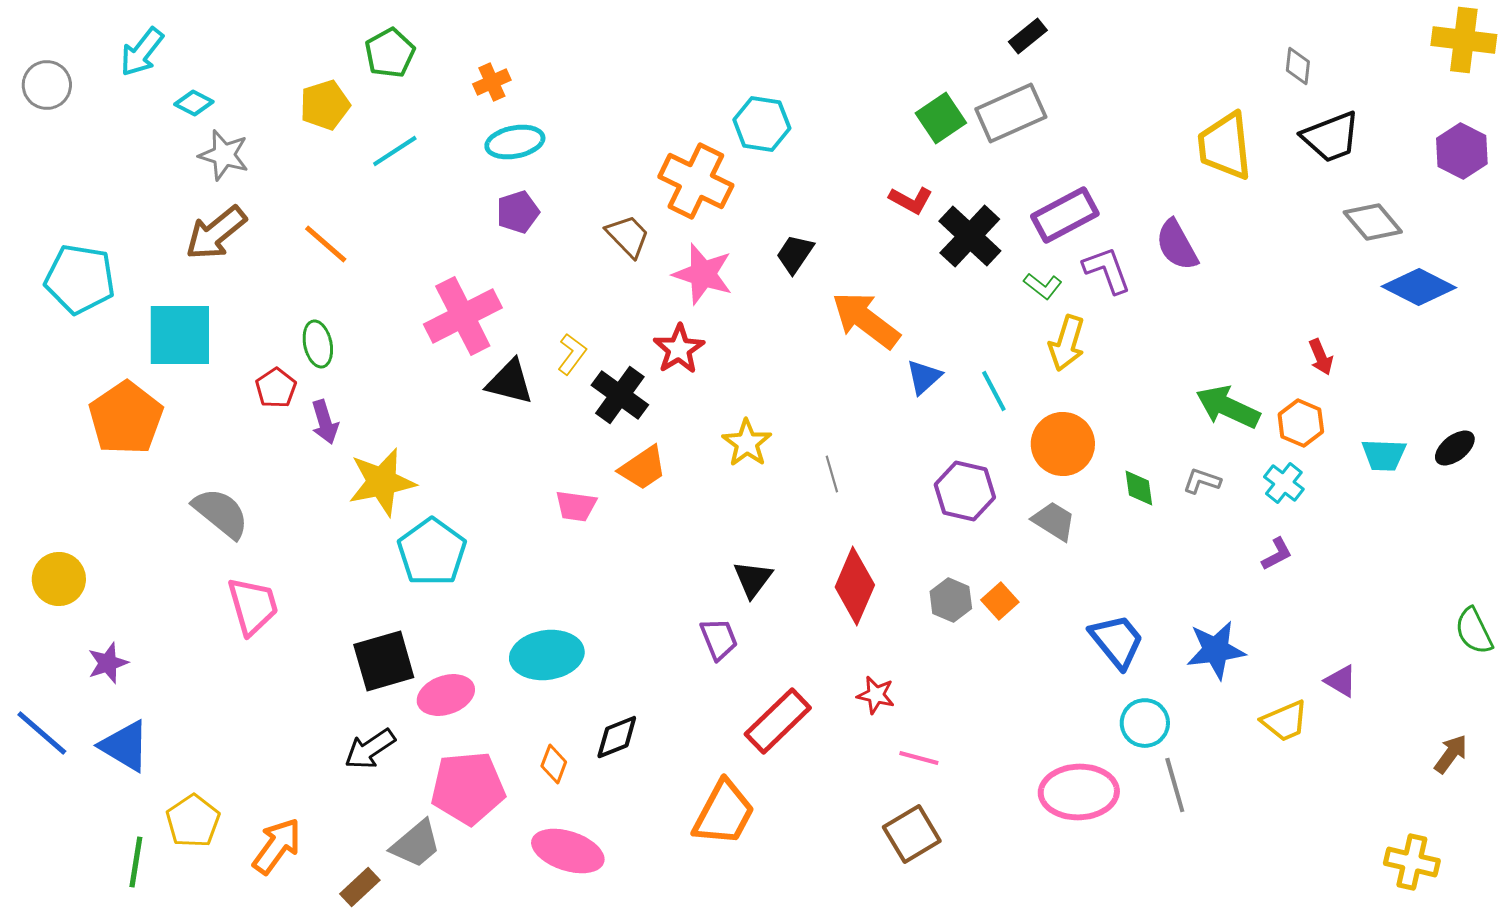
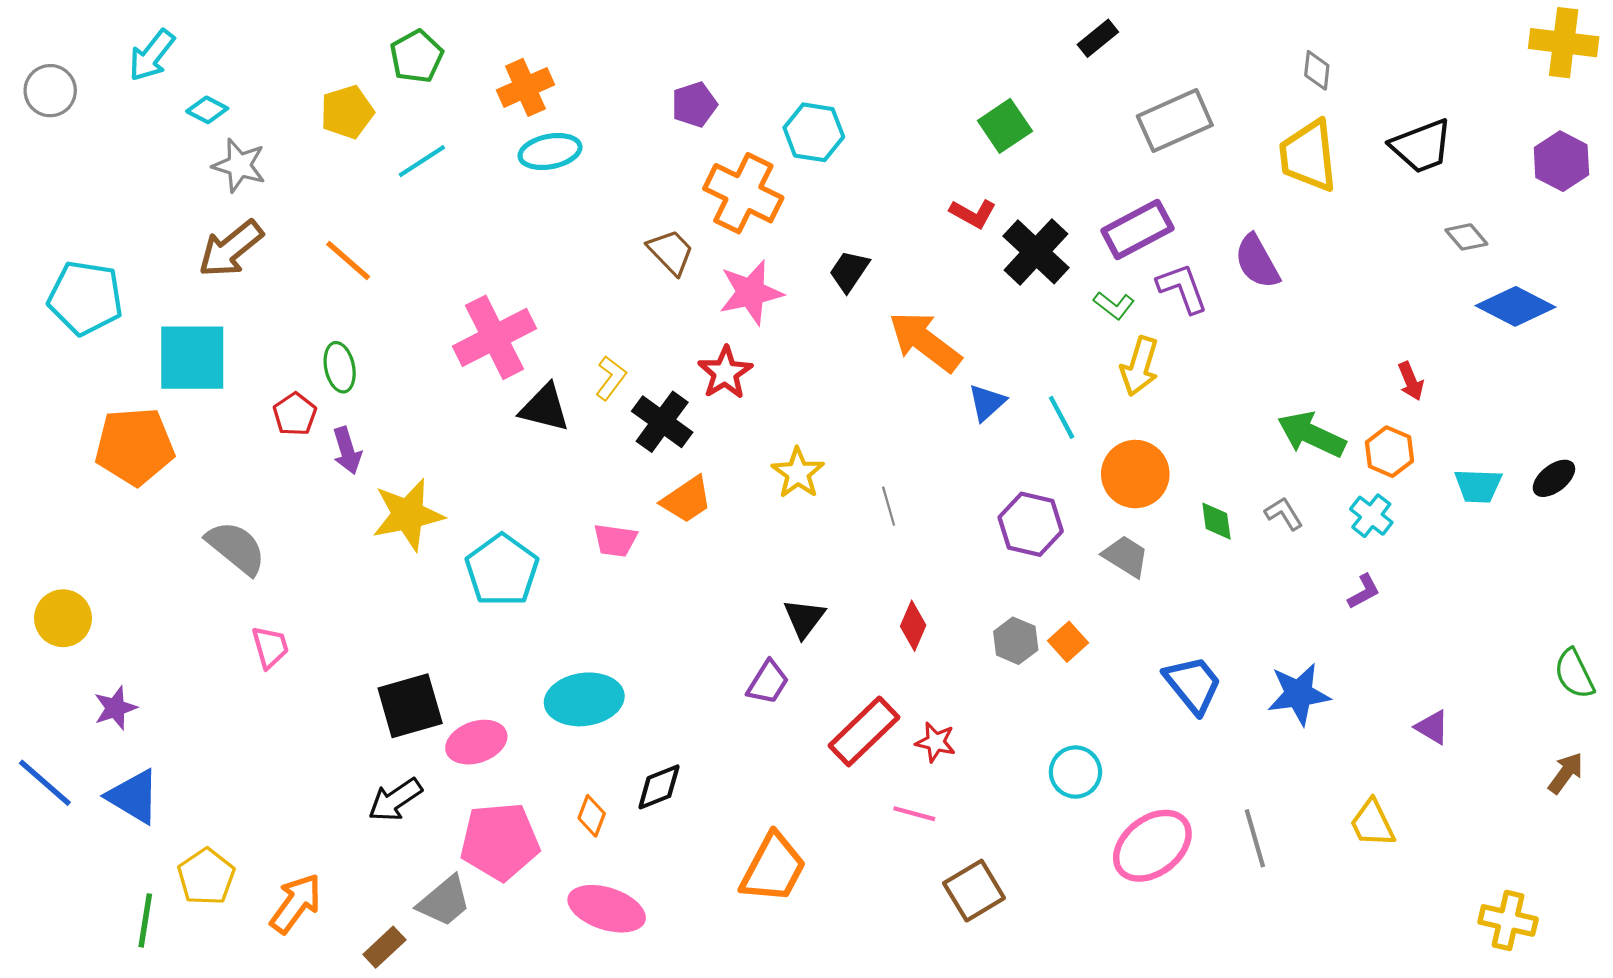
gray diamond: (1298, 66) -> (1317, 70), moved
orange cross: (492, 82) -> (525, 87), size x1.4
gray rectangle: (1011, 113) -> (1175, 121), moved
purple pentagon: (518, 212) -> (694, 105), moved
gray diamond: (1373, 222) -> (1466, 237), size x0.7
pink star: (703, 274) -> (751, 292), turned -30
orange pentagon: (126, 418) -> (135, 446), turned 30
gray L-shape: (1202, 481) -> (1284, 514), turned 39
cyan pentagon: (432, 552) -> (502, 570), moved
red diamond: (855, 586) -> (913, 626), size x0.6
pink trapezoid: (253, 606) -> (270, 647), size x0.7
purple trapezoid: (719, 639) -> (768, 682), turned 54
red rectangle: (778, 721) -> (864, 731), moved
yellow trapezoid: (1285, 721) -> (1372, 823), moved, turned 87
cyan circle: (1145, 723) -> (1075, 772), moved
brown arrow: (1451, 754) -> (1566, 773), moved
pink line: (919, 758) -> (914, 814), moved
pink ellipse: (1079, 792) -> (1152, 846), turned -36

